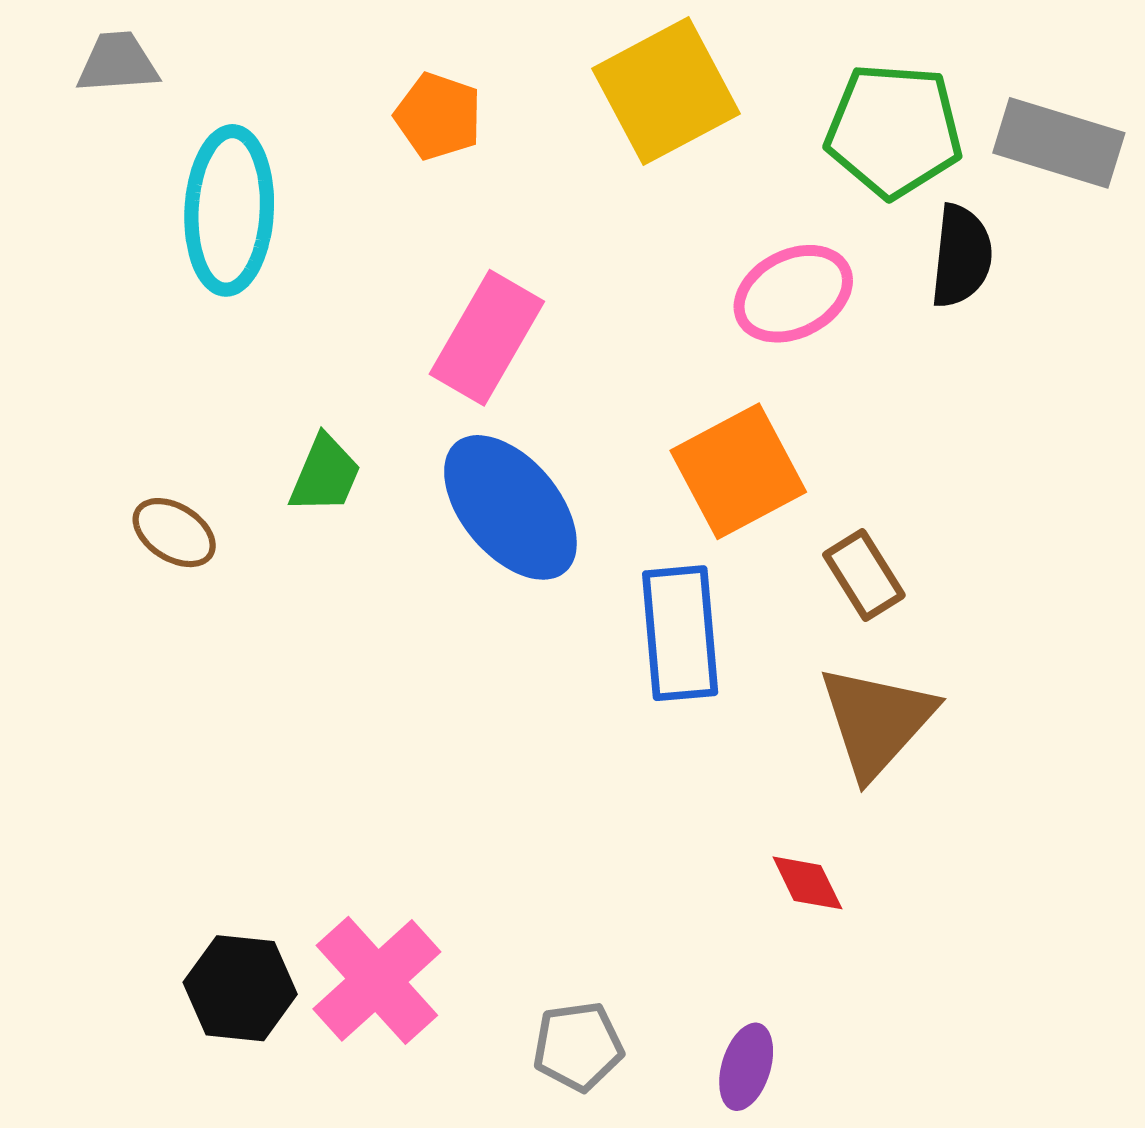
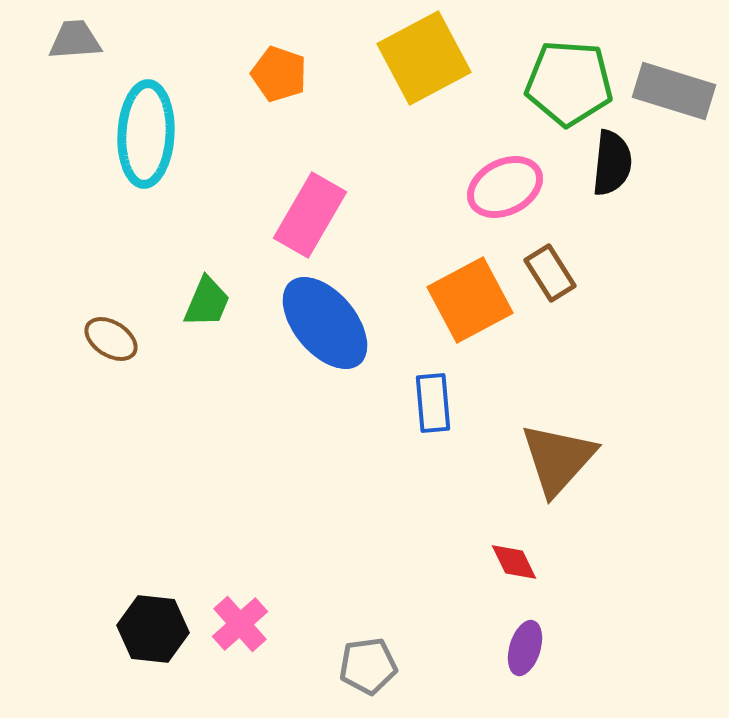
brown rectangle: (864, 575) -> (550, 273), moved
blue rectangle: (680, 633) -> (433, 403), size x0.7
pink cross: (377, 980) -> (240, 624), size x0.7
purple ellipse: (746, 1067) -> (525, 648), moved

